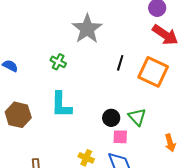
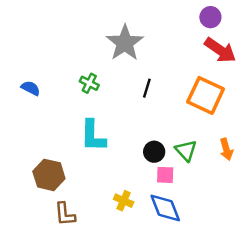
black line: (120, 63) -> (147, 88), moved
brown hexagon: (18, 115) -> (49, 175), moved
orange arrow: (170, 143) -> (226, 149), moved

